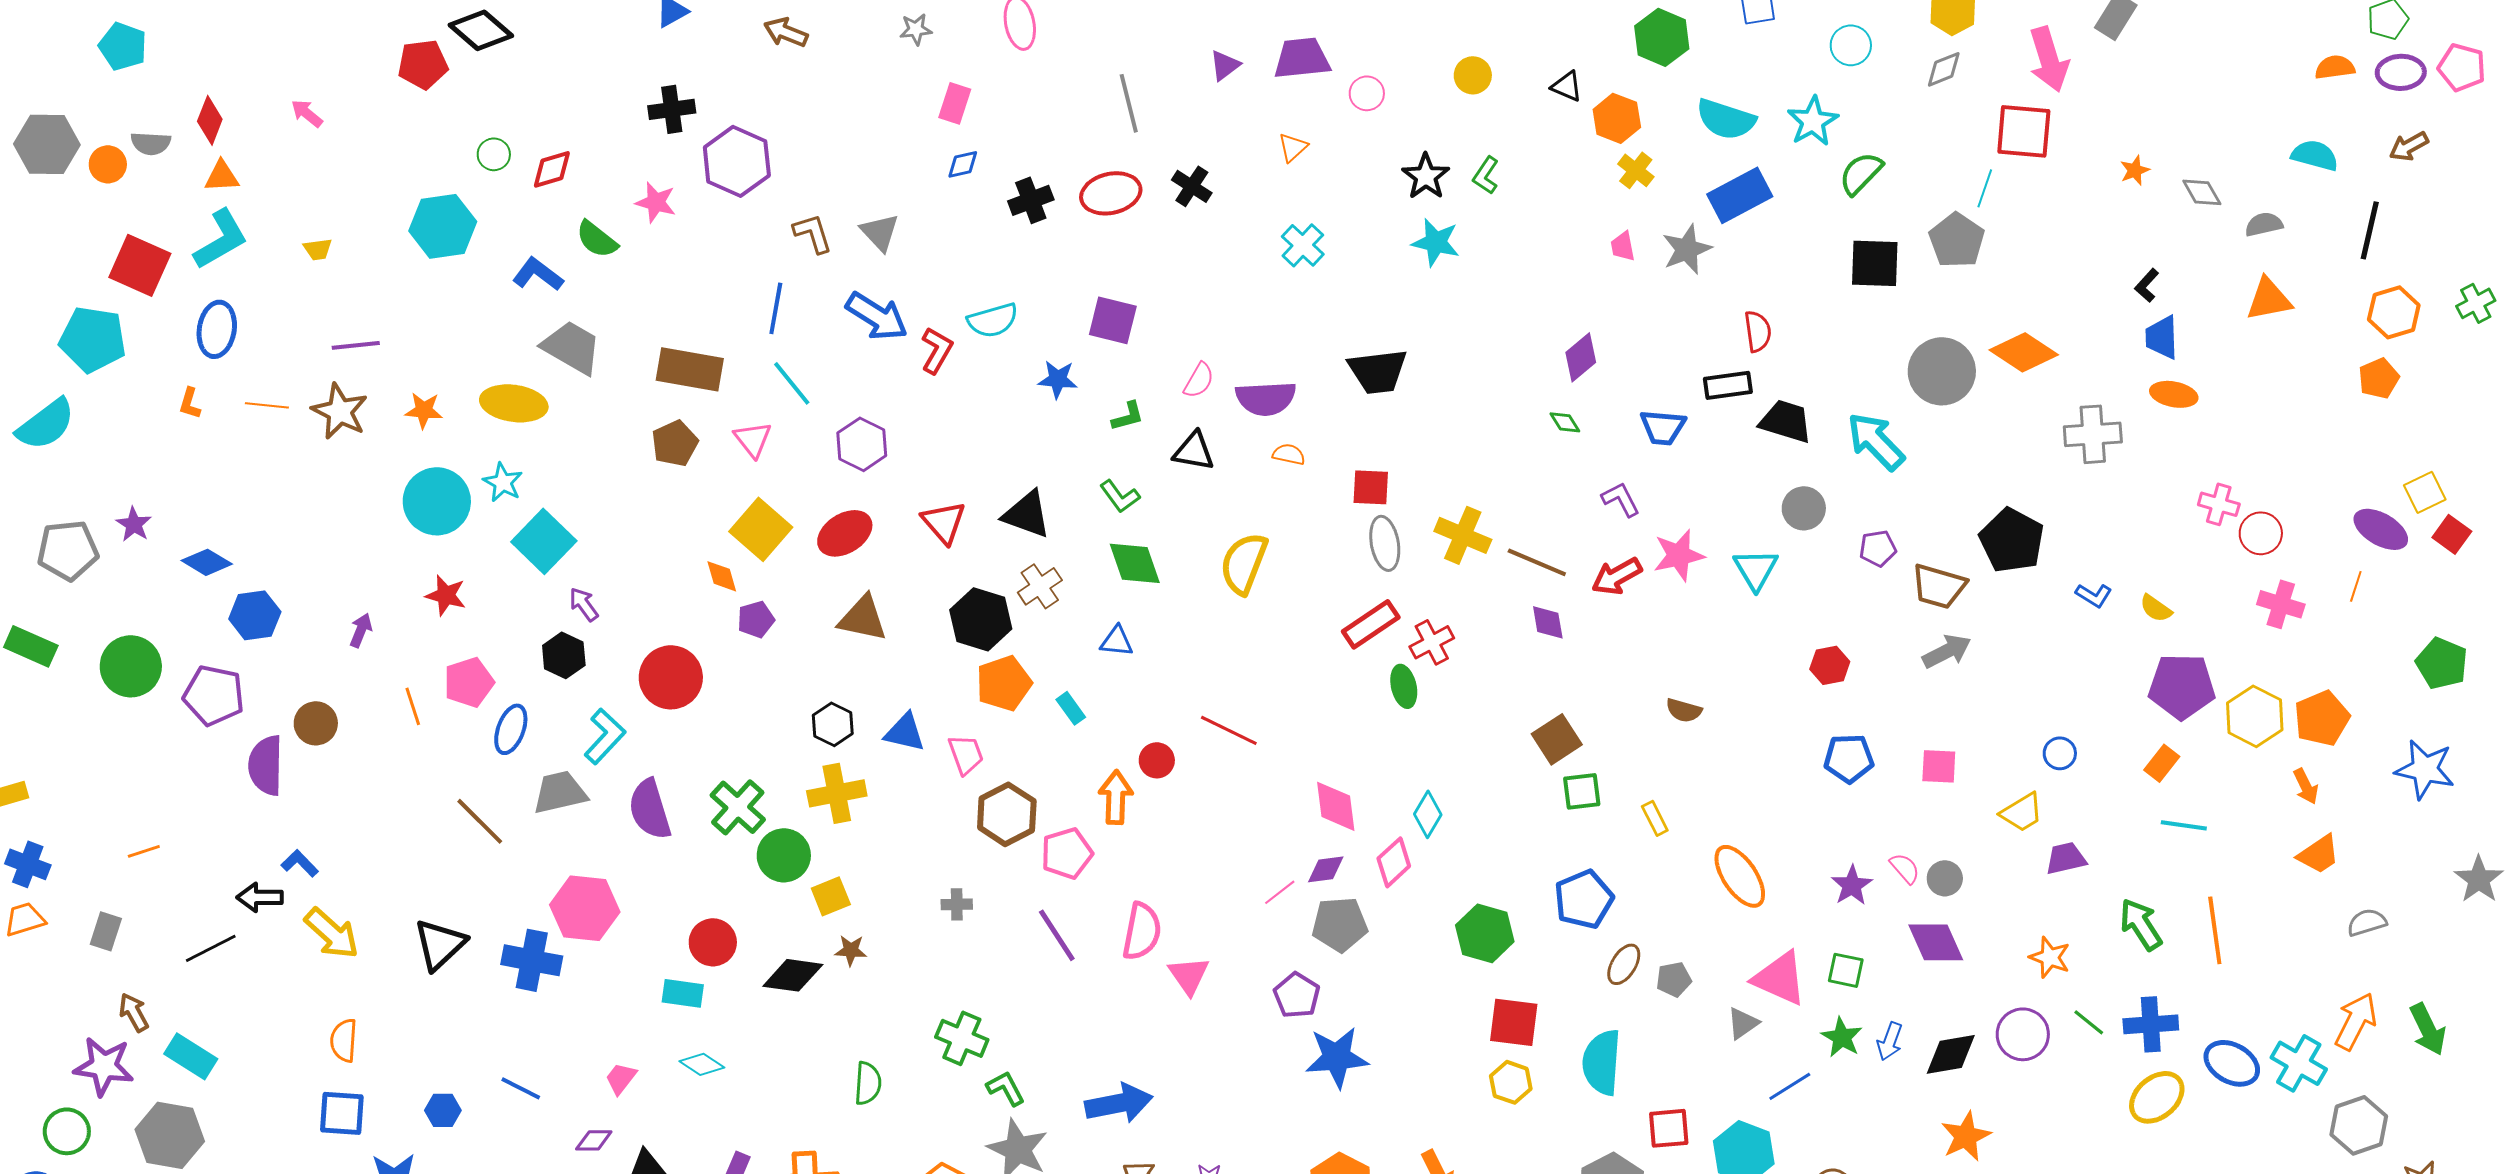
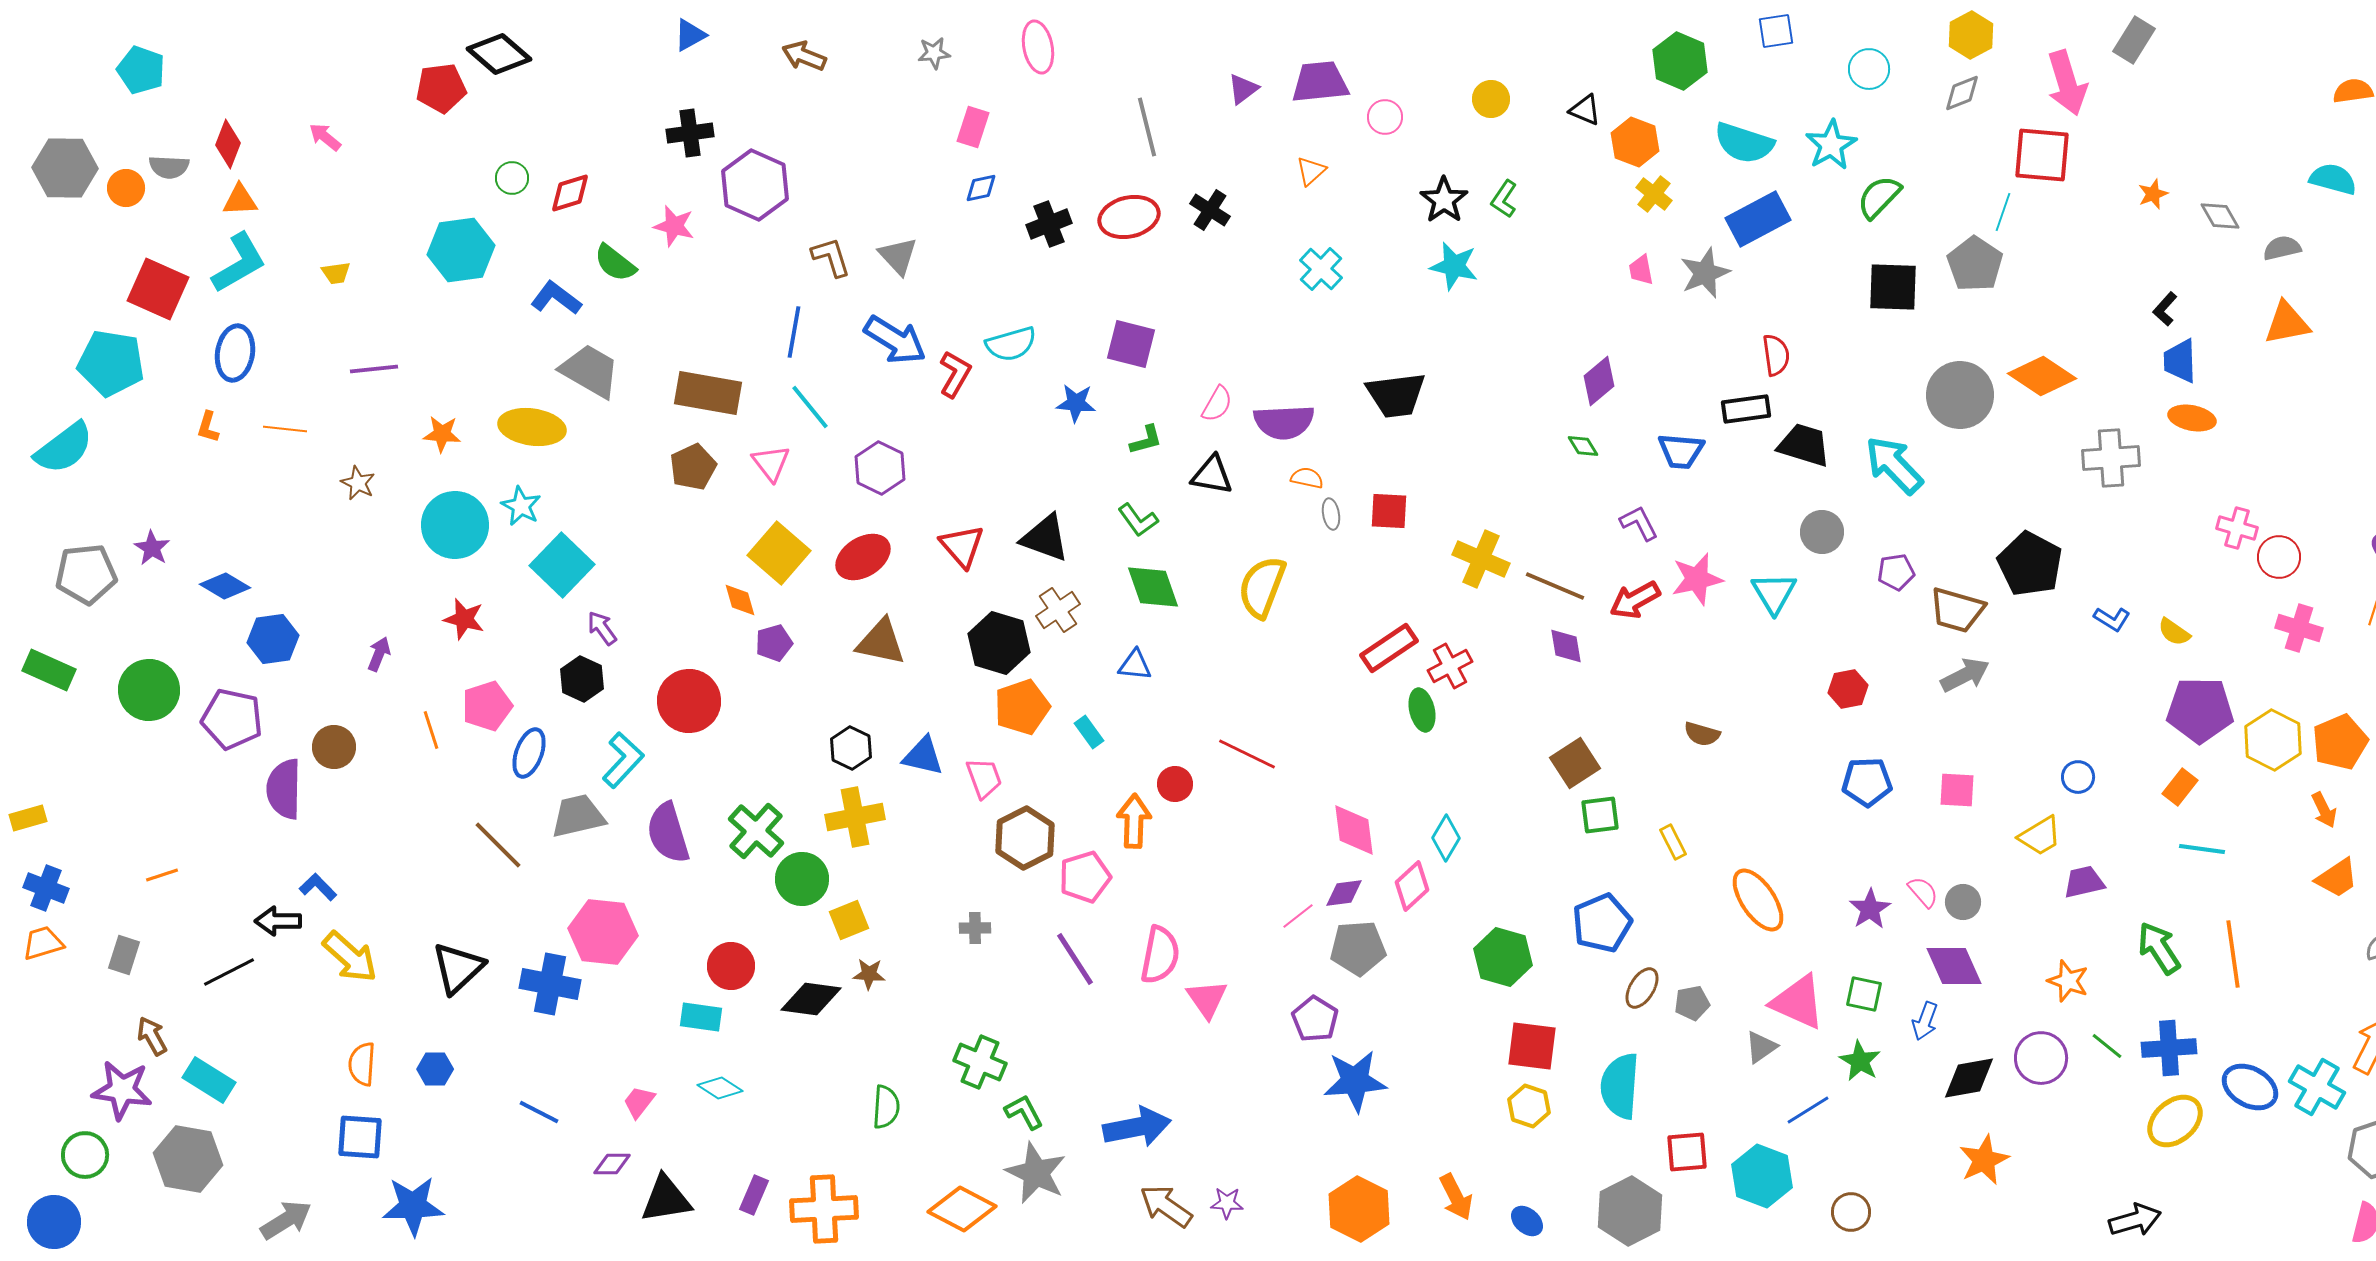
brown star: (340, 411) -> (358, 483), moved, size x0.6
gray ellipse: (1385, 543) -> (1331, 514), moved, size x0.6
blue arrow: (1890, 1041) -> (1925, 1021), moved
blue hexagon: (443, 1110) -> (435, 1069), moved

